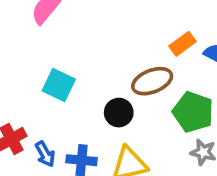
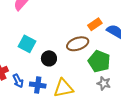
black circle: (119, 113) -> (49, 58), moved

